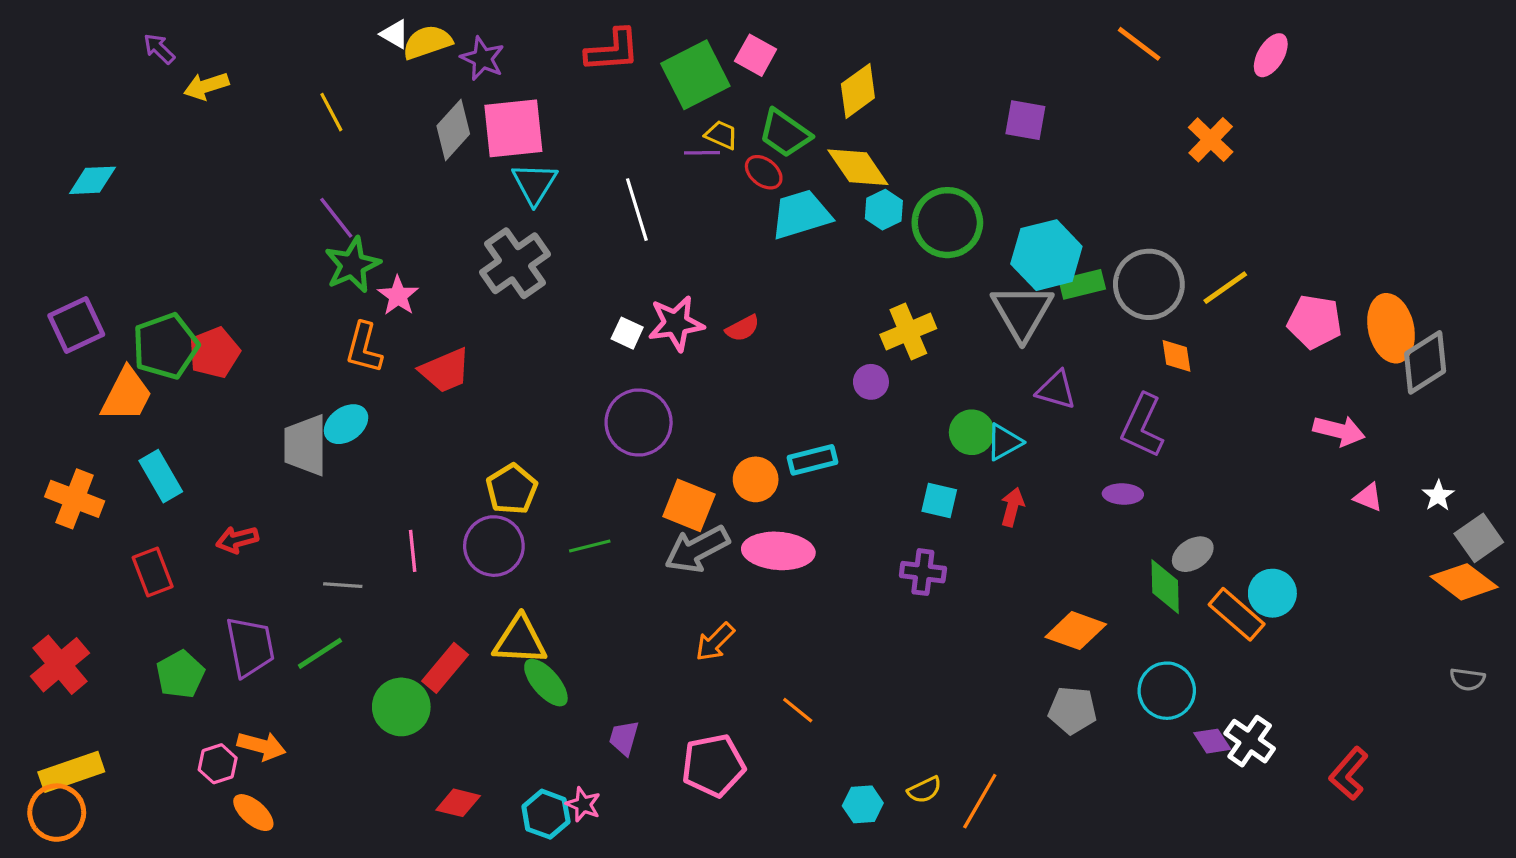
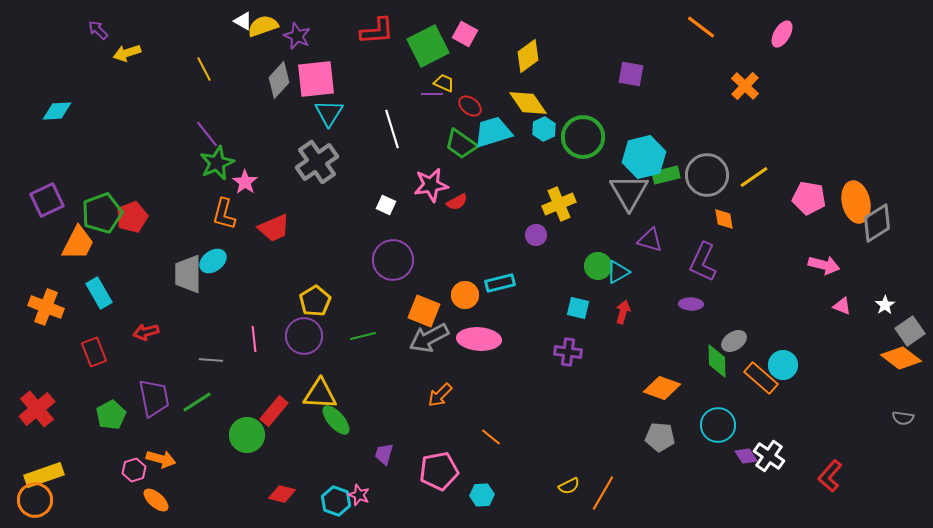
green trapezoid: (785, 133) -> (461, 144), moved
pink star: (676, 323) -> (431, 185), moved
cyan hexagon: (863, 804) -> (482, 495), moved

